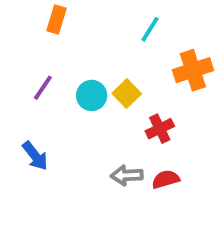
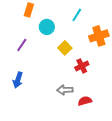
cyan circle: (92, 95) -> (47, 27), moved
blue arrow: (35, 156) -> (18, 80), turned 56
red semicircle: (166, 179) -> (85, 101), moved

